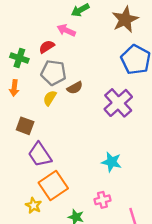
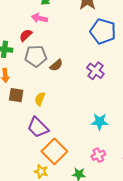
yellow semicircle: (50, 98) -> (40, 99), moved
purple cross: (118, 103) -> (95, 71), size x0.7
brown square: (25, 126) -> (16, 95), moved

